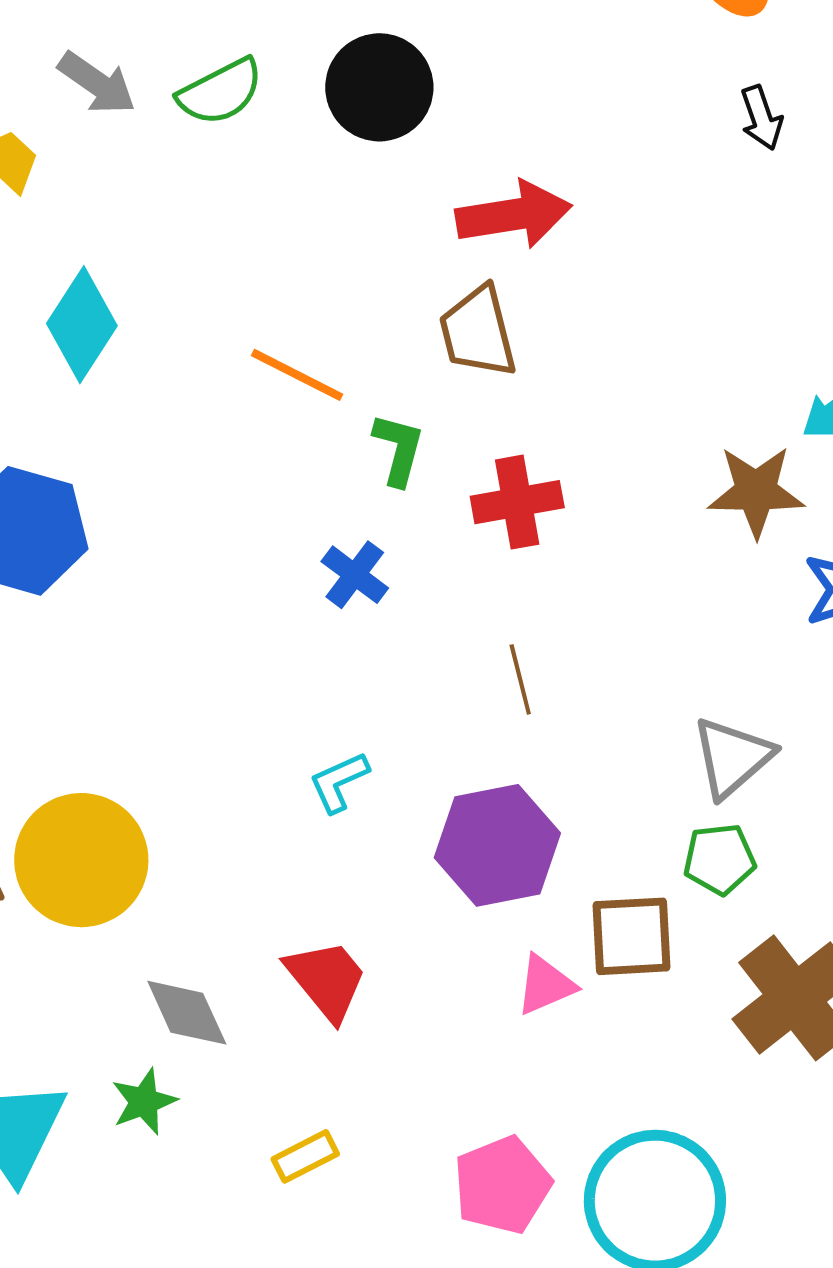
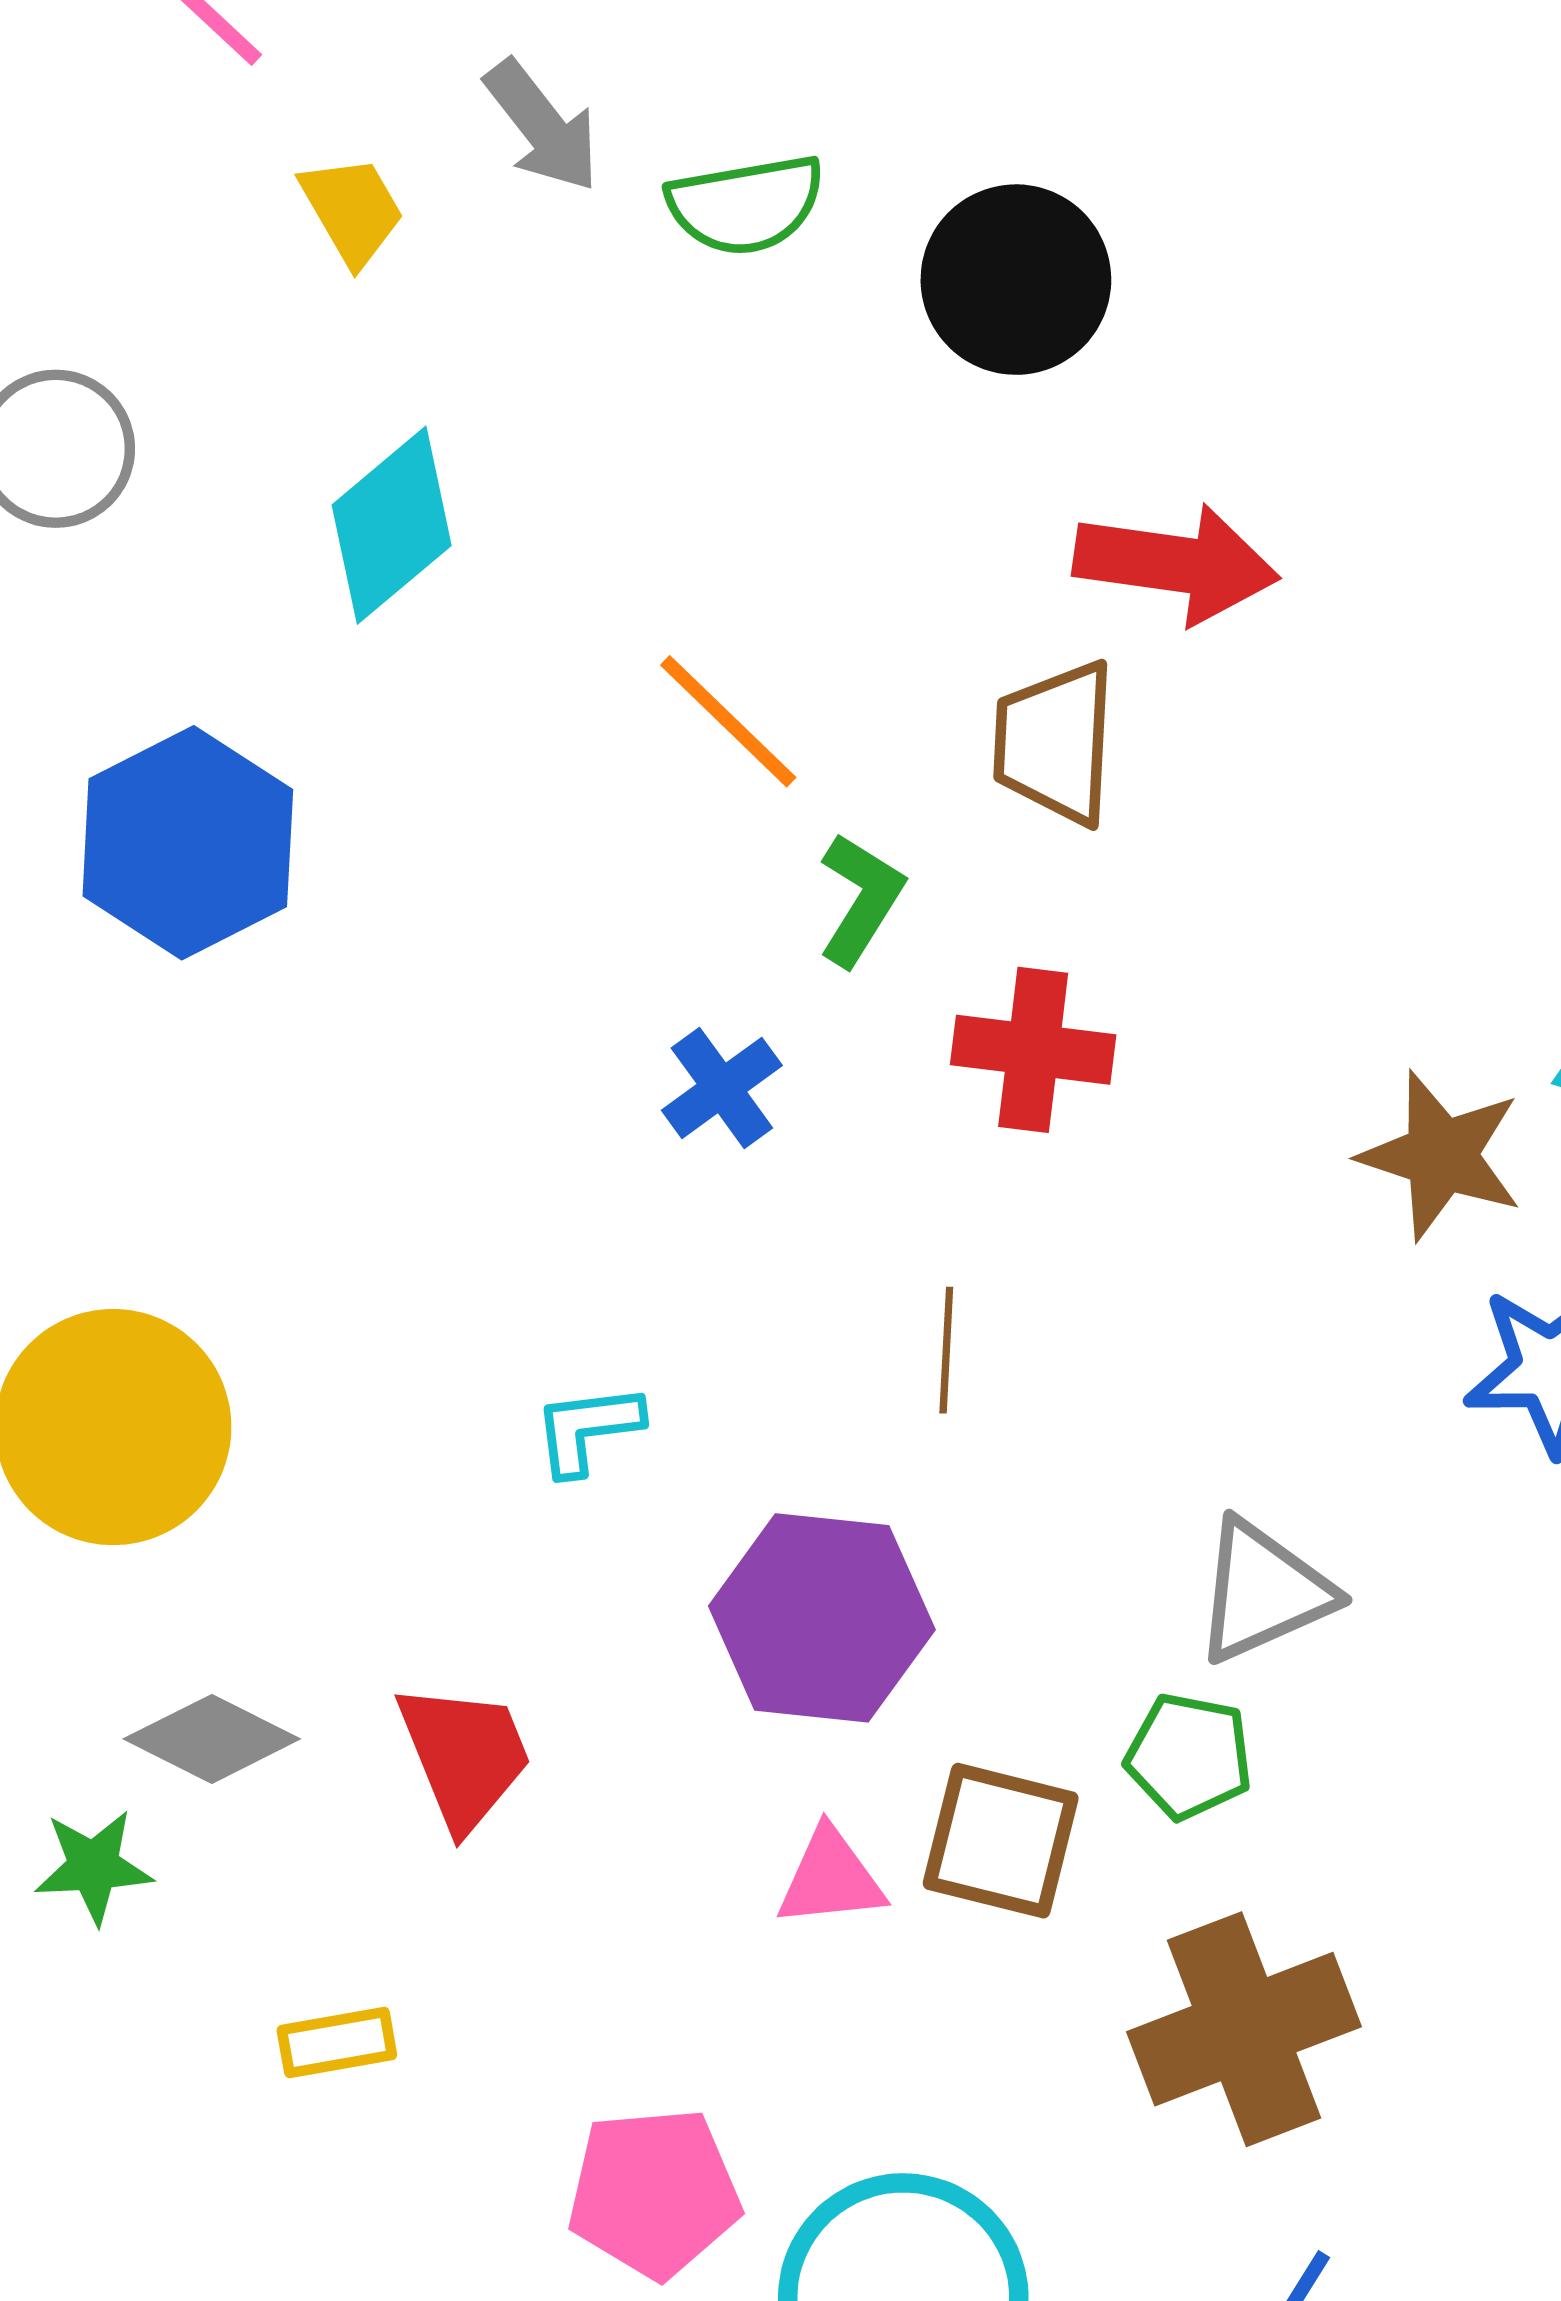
gray diamond: (187, 1013) -> (212, 1739), turned -56

